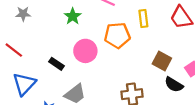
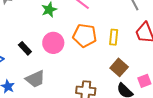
yellow rectangle: (143, 18) -> (114, 37), moved

